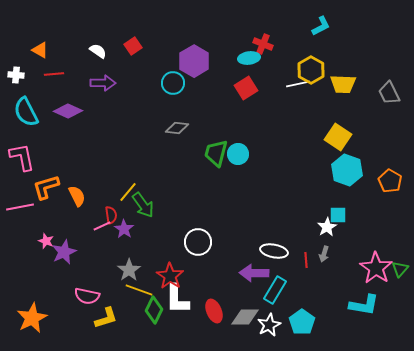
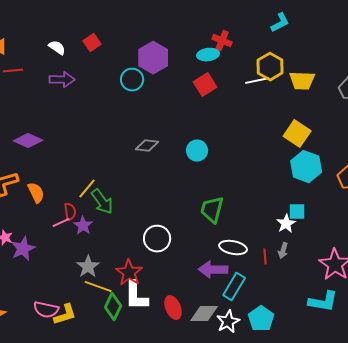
purple diamond: (68, 111) -> (28, 141), moved
gray diamond: (177, 128) -> (147, 146), moved
green trapezoid: (216, 153) -> (212, 210), moved
pink semicircle: (87, 296) -> (46, 310), moved

